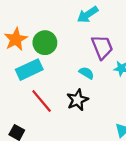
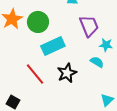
cyan rectangle: (29, 70) -> (53, 46), moved
cyan semicircle: (86, 73) -> (97, 62), moved

